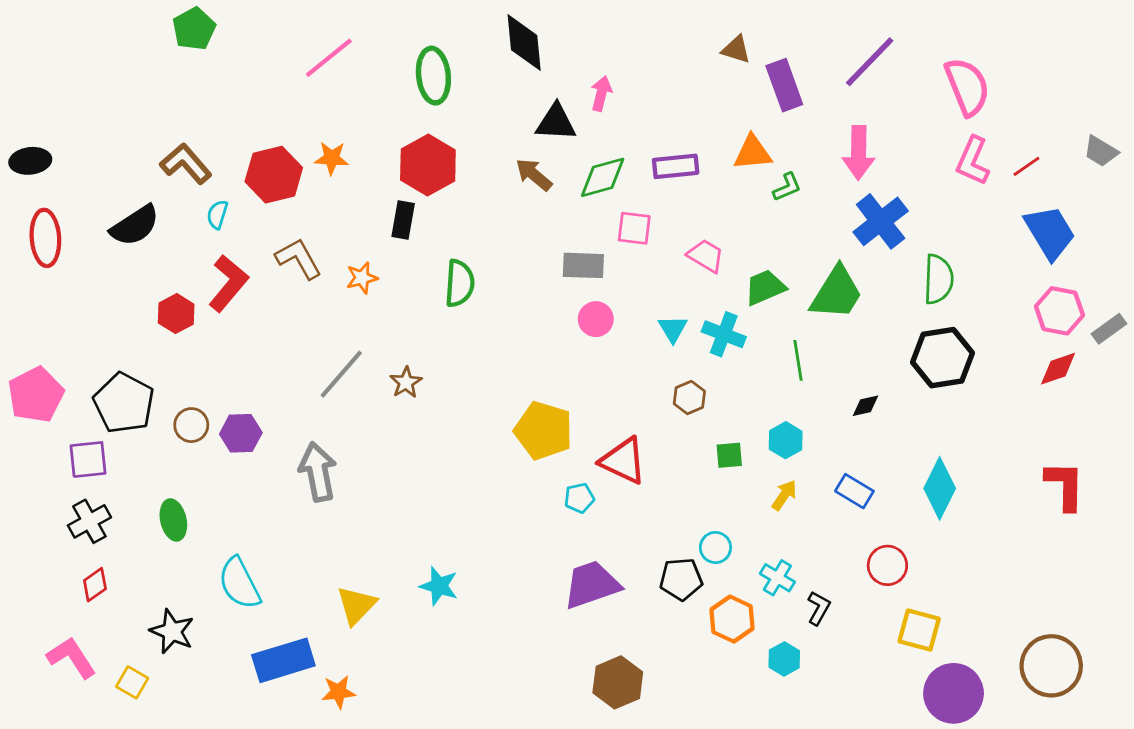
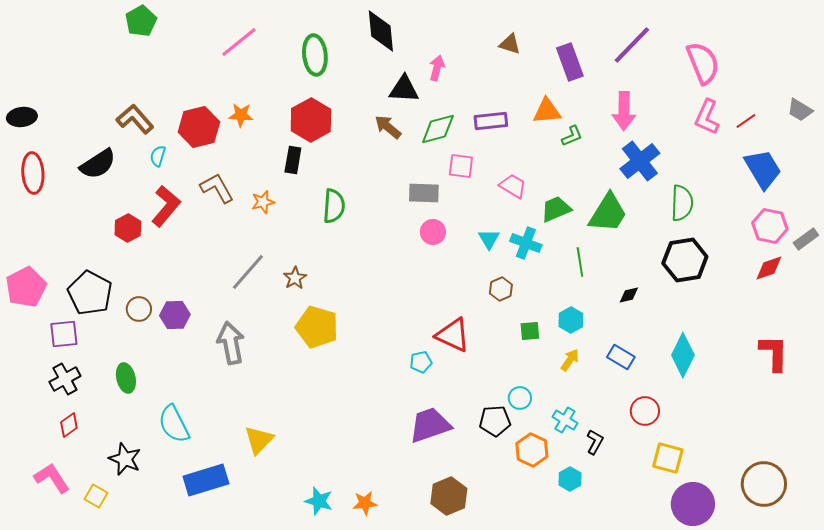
brown triangle: (736, 49) -> (510, 44), moved
yellow pentagon: (543, 431) -> (317, 327), moved
cyan star: (439, 586) -> (319, 501), moved
orange star: (338, 692) -> (365, 503), moved

